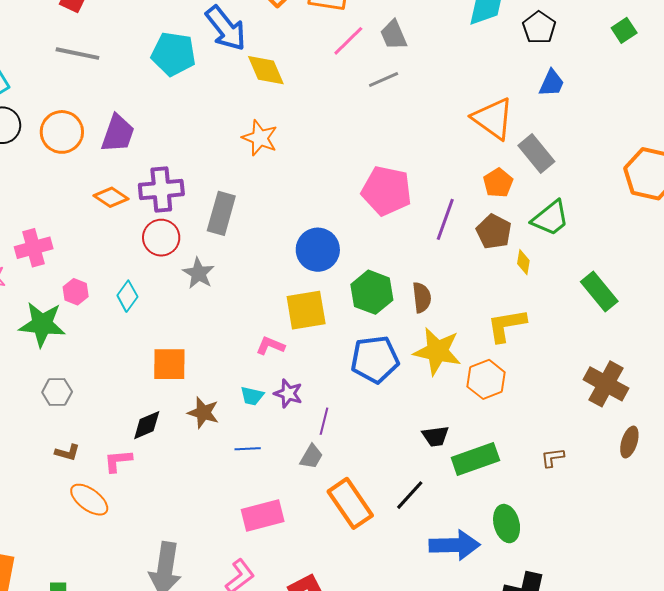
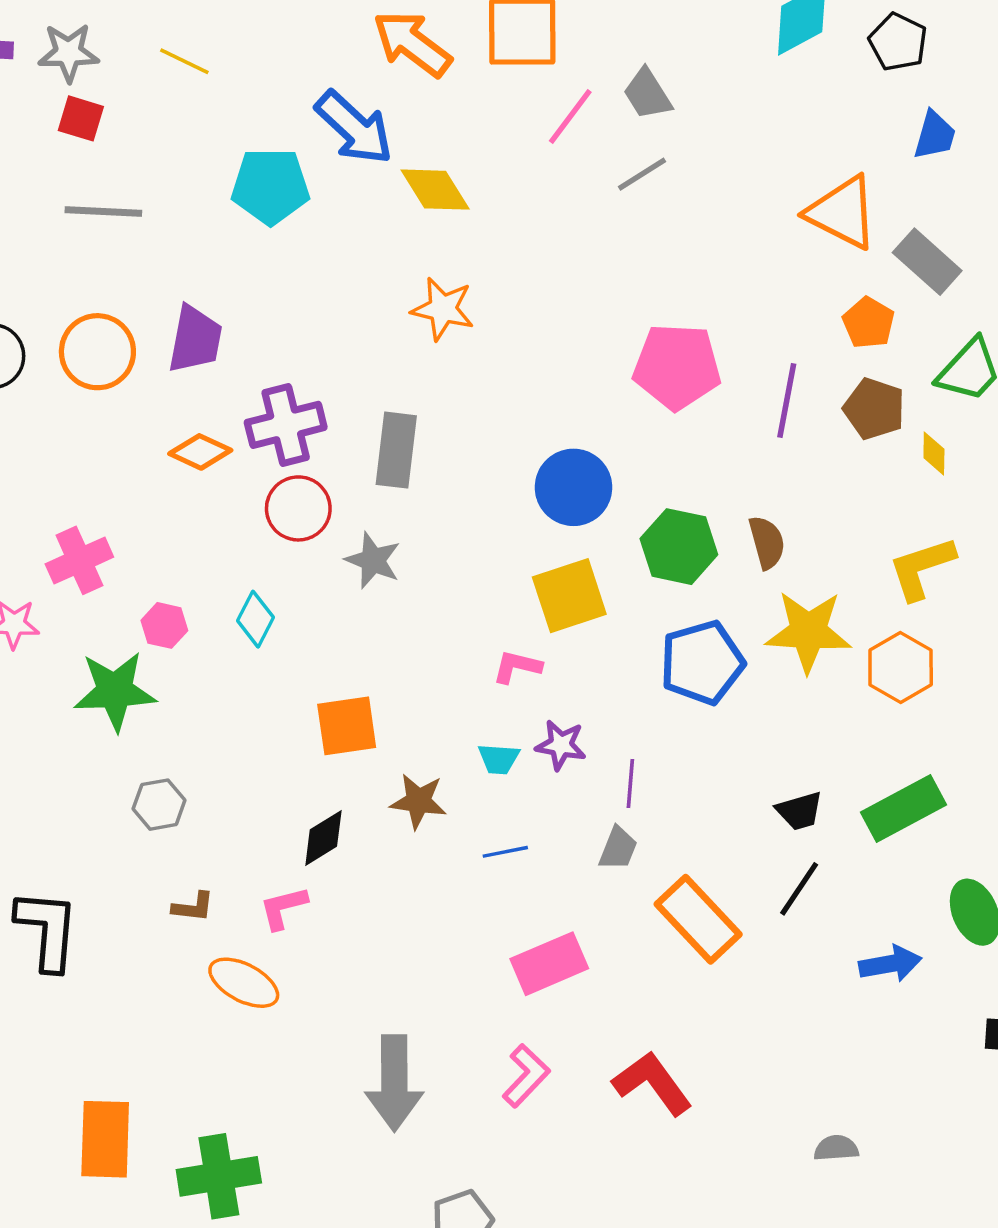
black trapezoid: (435, 436) -> (800, 811), moved
blue arrow: (455, 545) -> (890, 964), size x0.7

